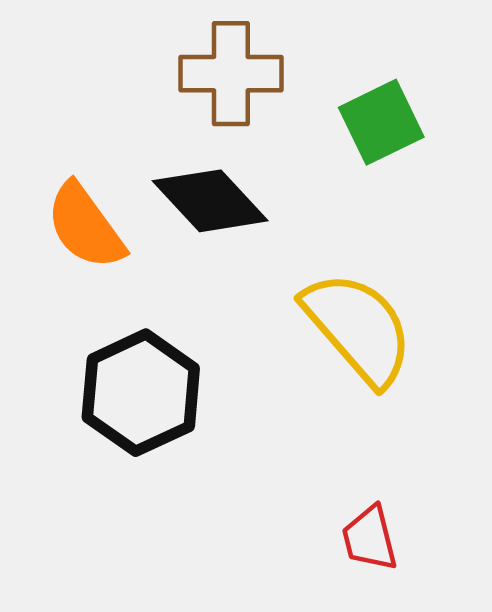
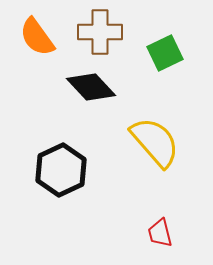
orange semicircle: (85, 226) -> (37, 37), moved

